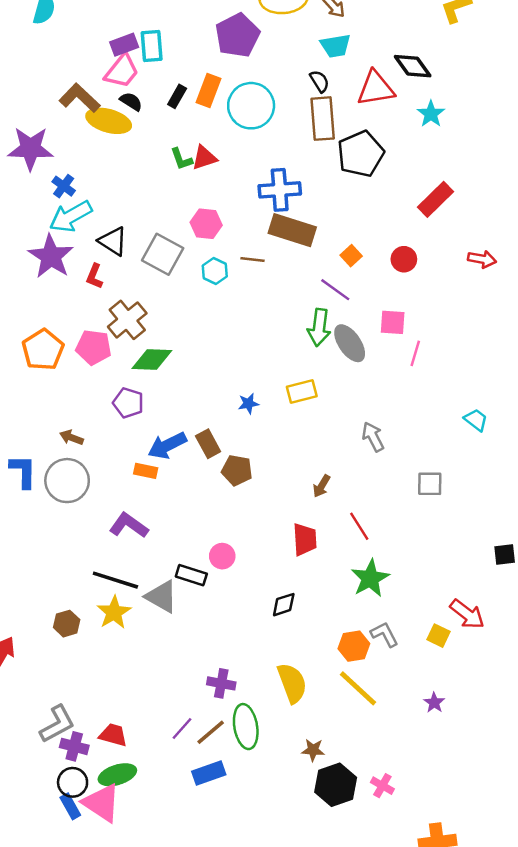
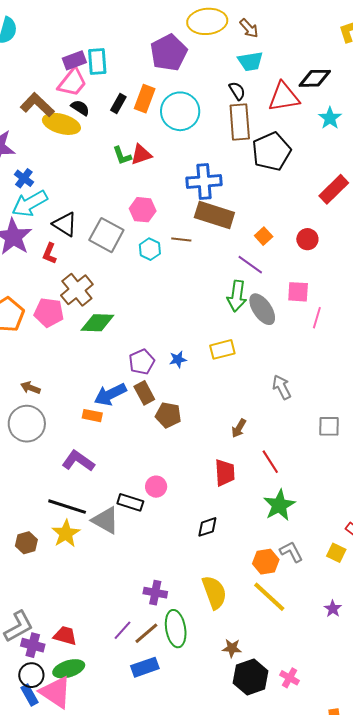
black diamond: (413, 66) -> (315, 78), turned -56
purple pentagon: (128, 403) -> (142, 362), moved, turned 30

